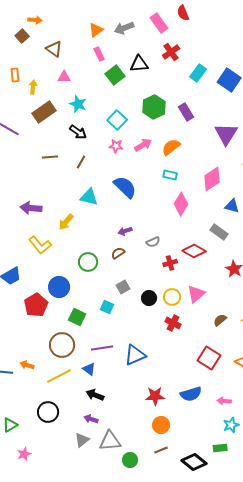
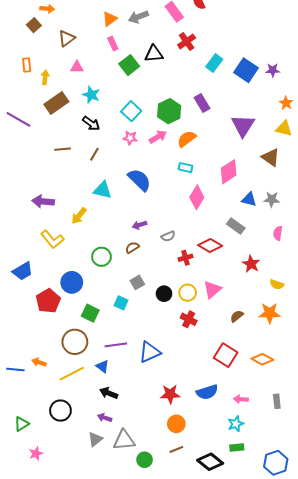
brown triangle: (54, 49) -> (67, 38), turned 48
green hexagon: (154, 107) -> (169, 111), moved
cyan star: (231, 425) -> (236, 424), moved

